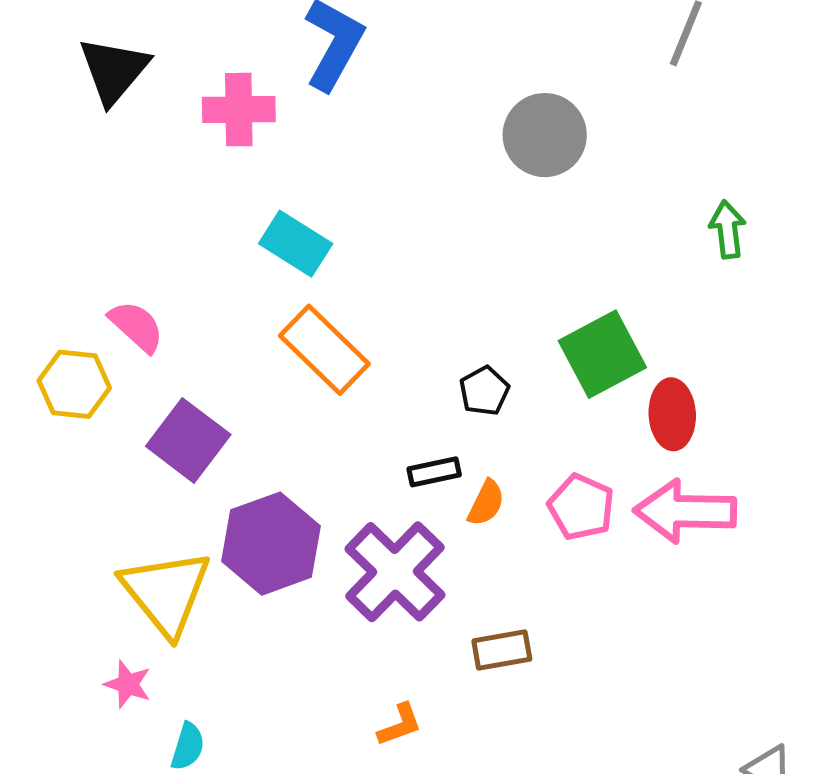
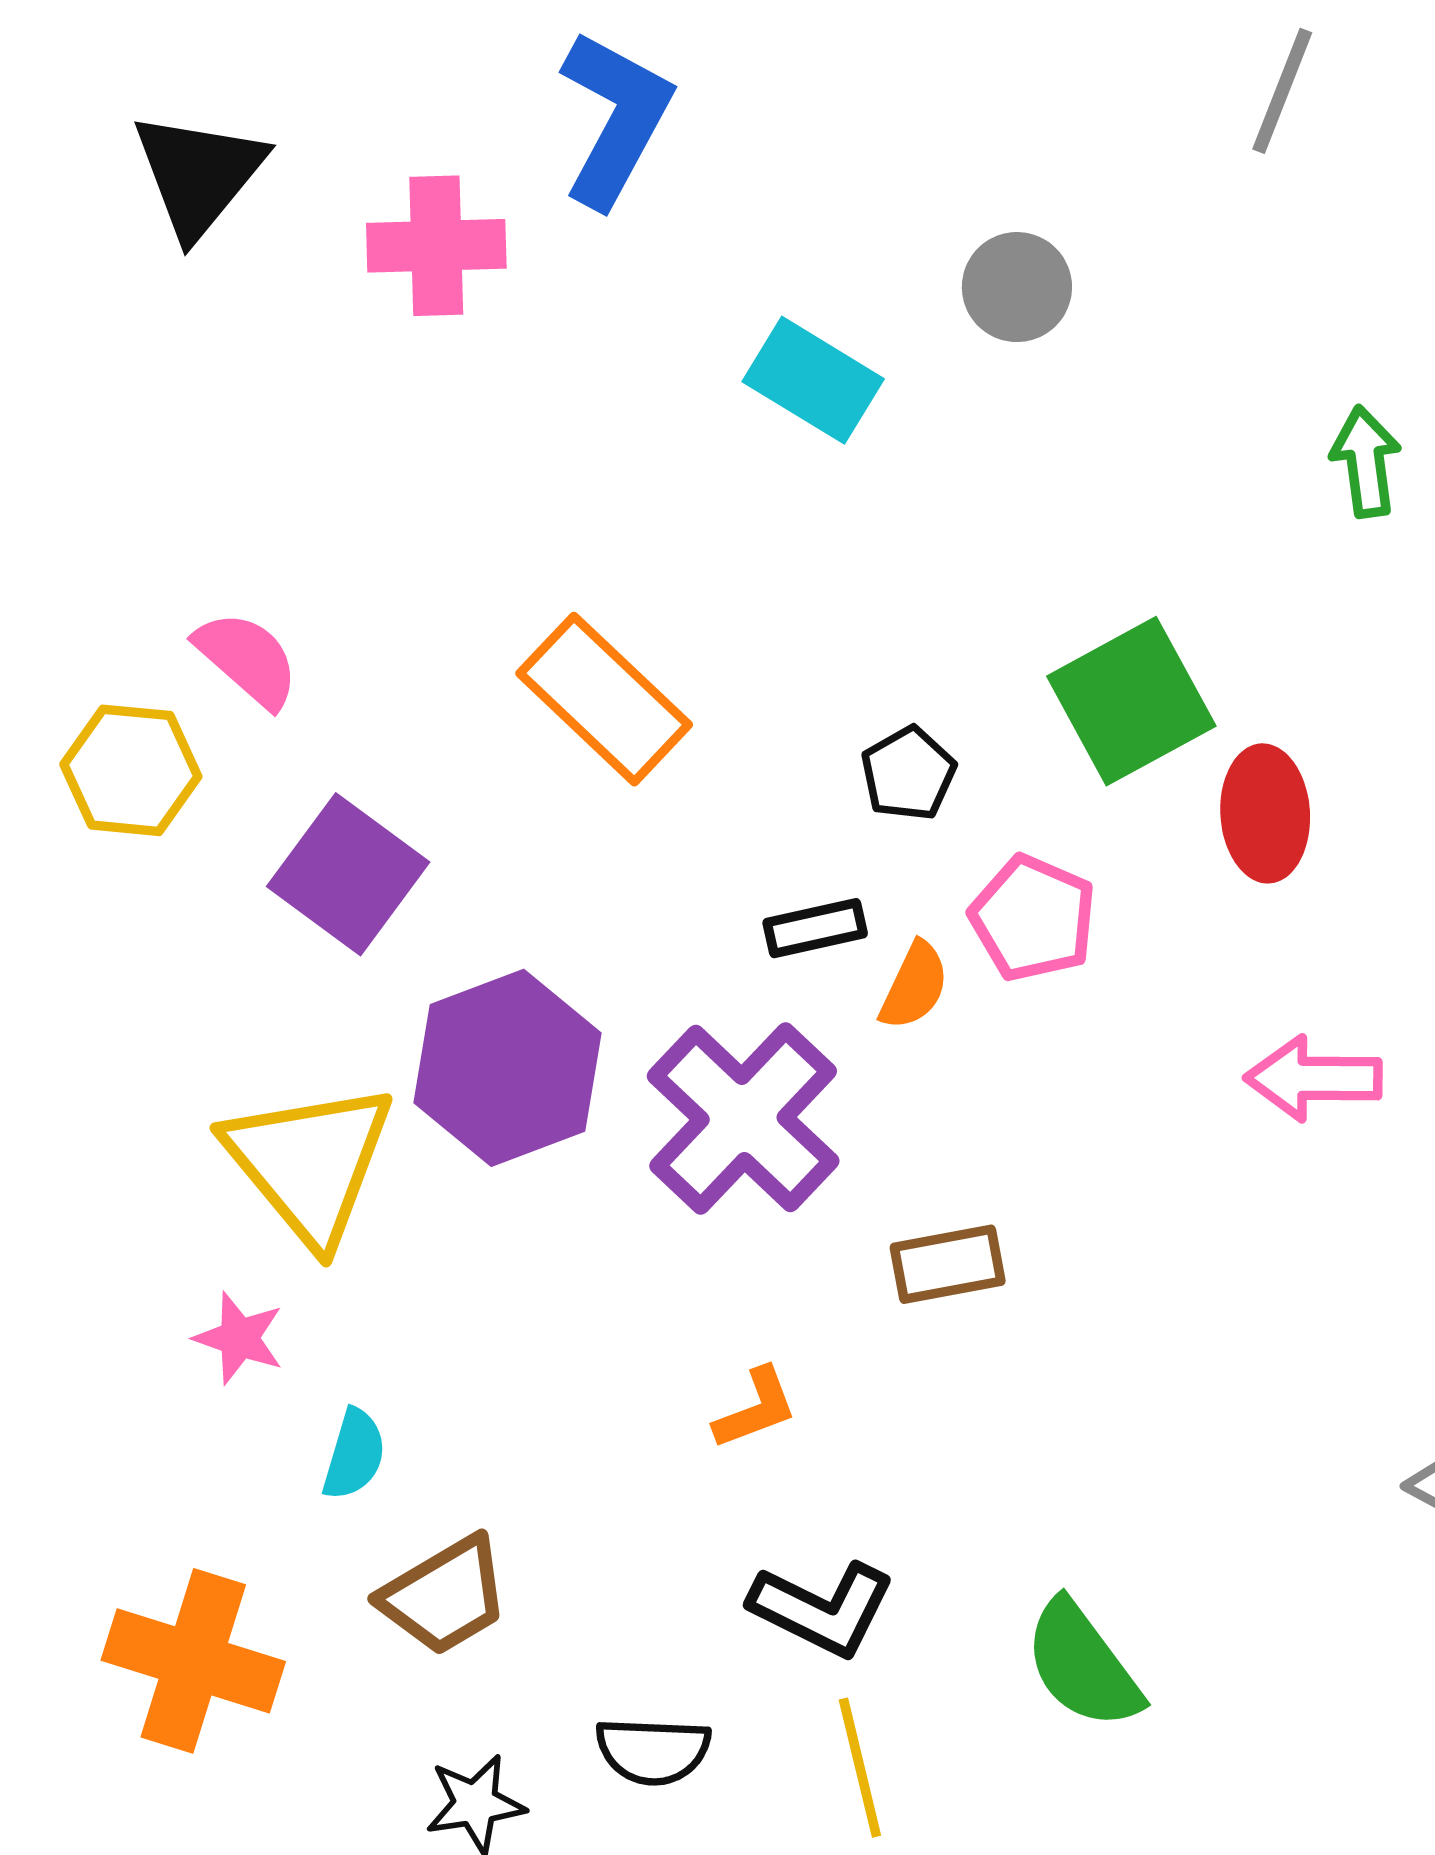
gray circle: (545, 135) -> (1017, 287), size x0.7
cyan rectangle: (296, 244) -> (813, 380), moved
pink pentagon: (581, 507) -> (1033, 918), moved
pink arrow: (685, 511) -> (1313, 1078), moved, size x0.7

